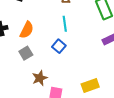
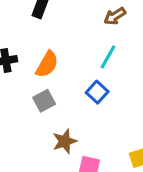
cyan line: (65, 24) -> (108, 57), turned 35

